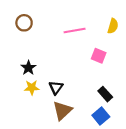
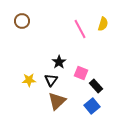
pink line: (75, 30) -> (80, 29), moved, turned 72
pink square: (99, 56) -> (81, 73), moved
black star: (28, 68) -> (59, 62), moved

